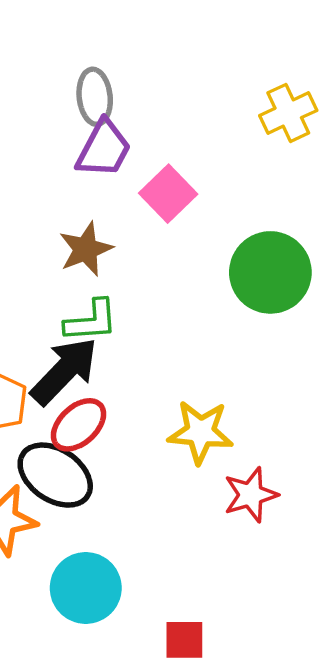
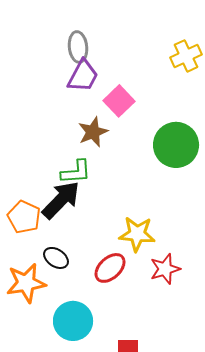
brown star: (86, 249) -> (93, 132), moved
red ellipse: (79, 425) -> (110, 268), moved
black ellipse: (55, 475) -> (56, 258), size x0.6

